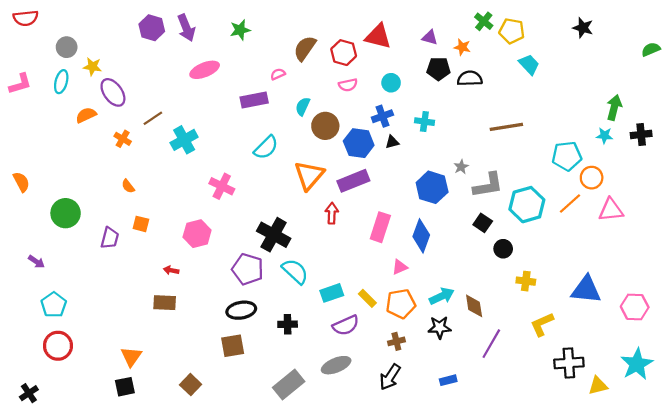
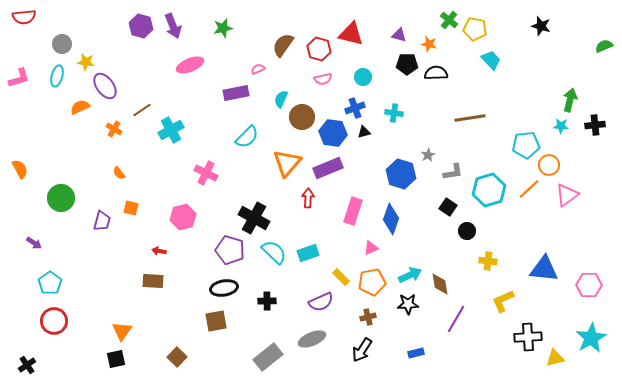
gray L-shape: (488, 185) -> (453, 172), size x0.7
pink triangle: (611, 210) -> (567, 195), turned -30
cyan rectangle: (332, 293) -> (308, 253), moved

